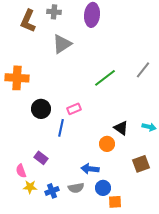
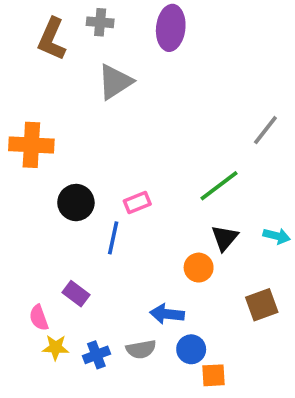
green line: (105, 78) -> (219, 186), moved
black triangle: (121, 128) -> (225, 238), turned 35

